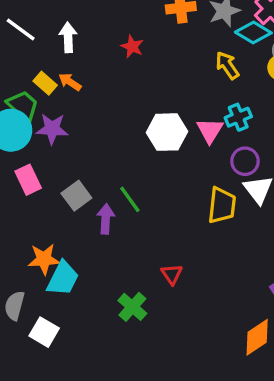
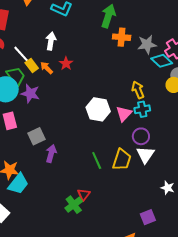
white line: (21, 30) -> (22, 55), moved
red star: (132, 47) -> (66, 63), moved
yellow arrow: (227, 65) -> (138, 90), moved
green line: (130, 199) -> (97, 161), moved
green cross: (132, 307) -> (74, 205), moved

